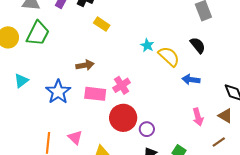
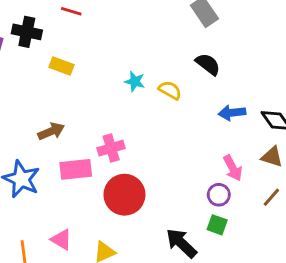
yellow semicircle: (169, 56) -> (170, 90), size x0.7
blue arrow: (191, 80) -> (232, 113), moved
pink cross: (122, 85) -> (111, 148), turned 30
purple circle: (147, 129) -> (219, 195), moved

